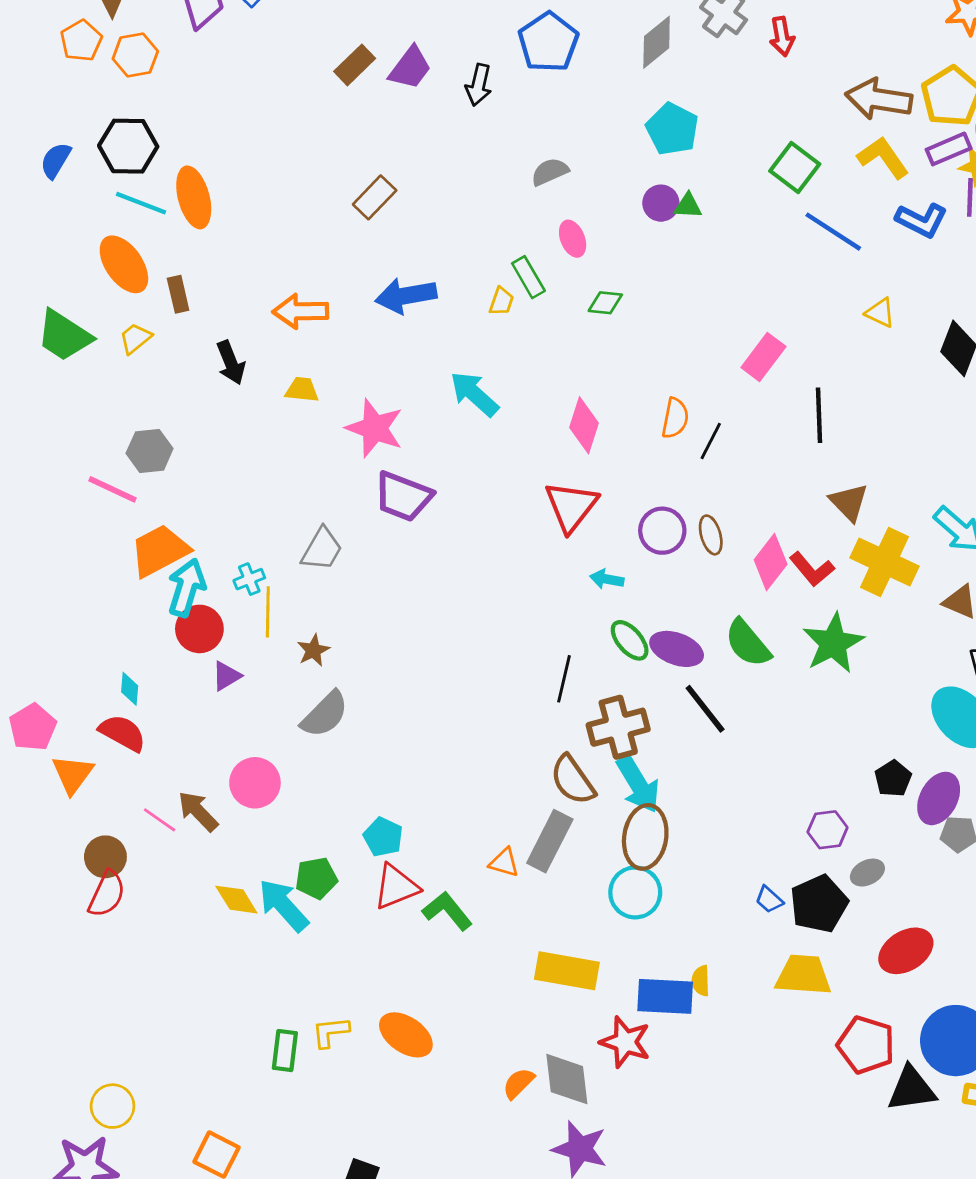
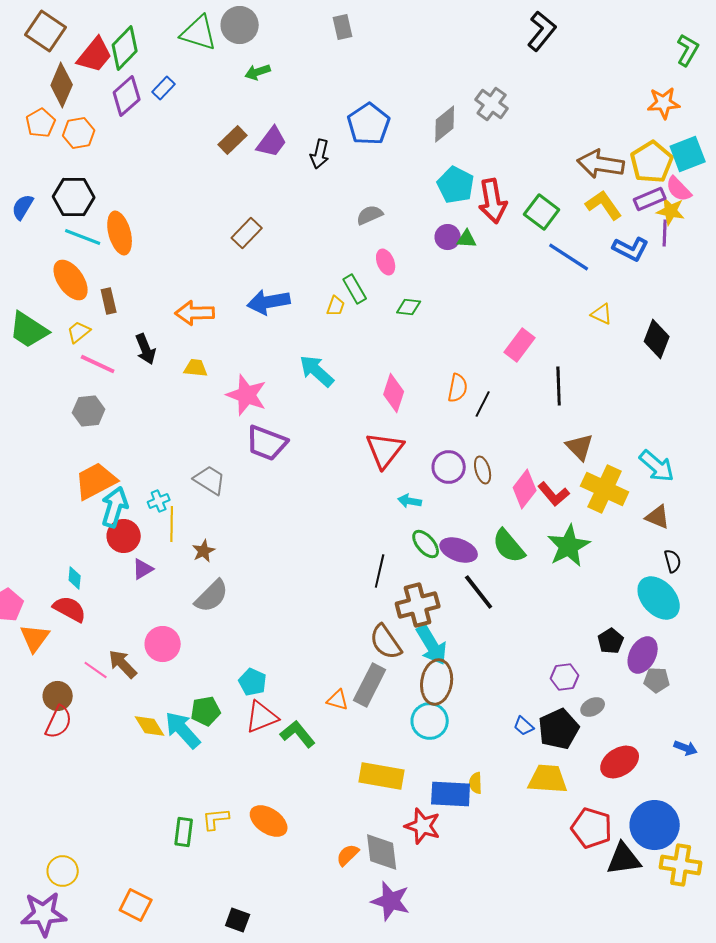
red arrow: (782, 36) -> (493, 201), moved, size x1.6
pink line: (113, 489) -> (98, 364), moved
gray trapezoid: (322, 549) -> (210, 480), turned -88

